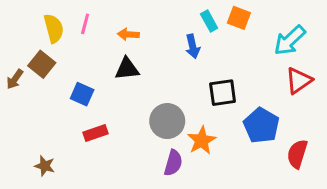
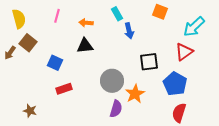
cyan rectangle: (209, 21) -> (117, 14), moved
yellow semicircle: (54, 28) -> (19, 19), moved
red triangle: (299, 81) -> (184, 52), moved
red semicircle: (297, 154) -> (179, 113), moved

